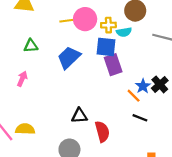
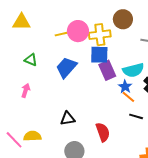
yellow cross: (108, 25) -> (100, 35), size x1.5
cyan semicircle: (124, 32) -> (133, 70), moved, size x1.5
green triangle: (31, 46) -> (31, 60), turned 32
blue star: (143, 86) -> (125, 87), moved
black triangle: (79, 116) -> (68, 119), moved

